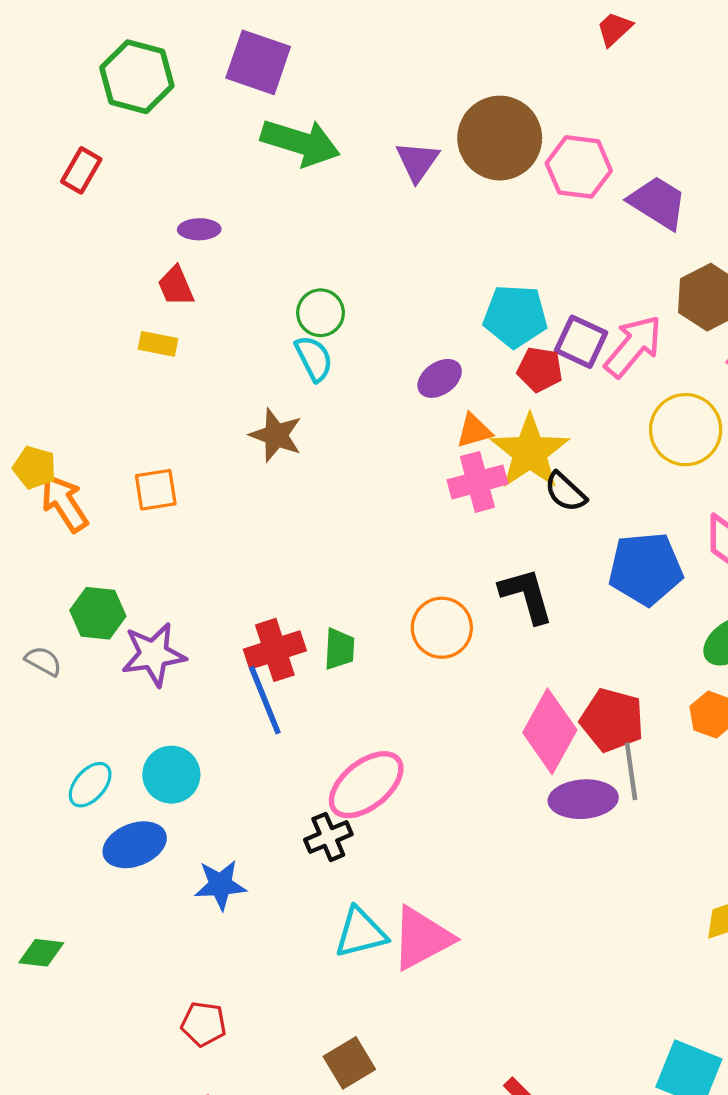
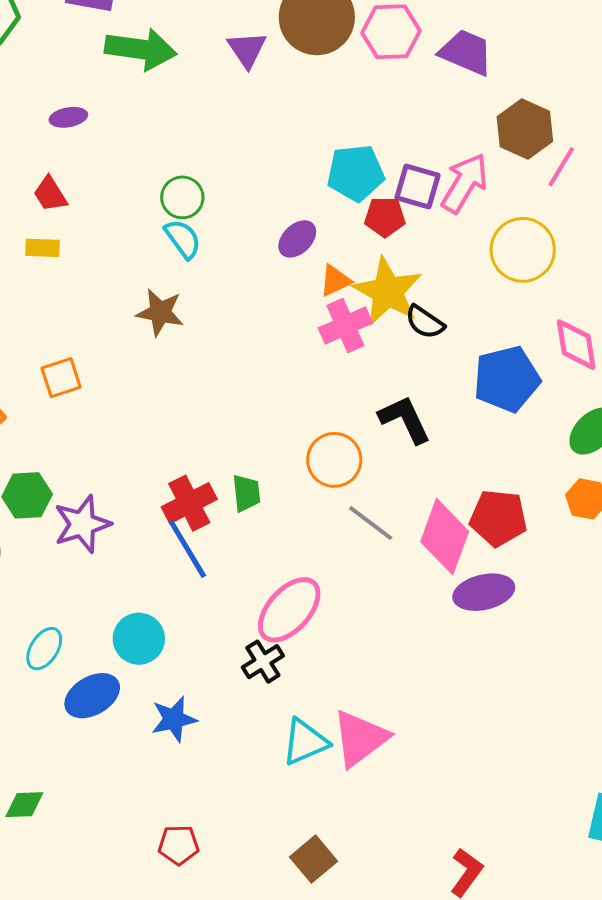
purple ellipse: (199, 229) -> (68, 117), moved
gray line: (631, 771) -> (371, 523), moved, turned -36
cyan circle: (171, 775) -> (139, 639), moved

